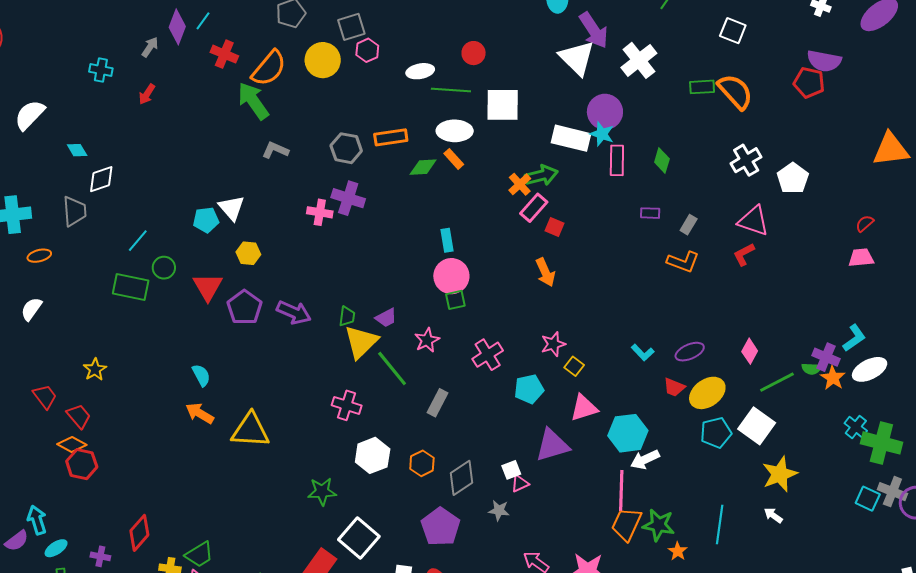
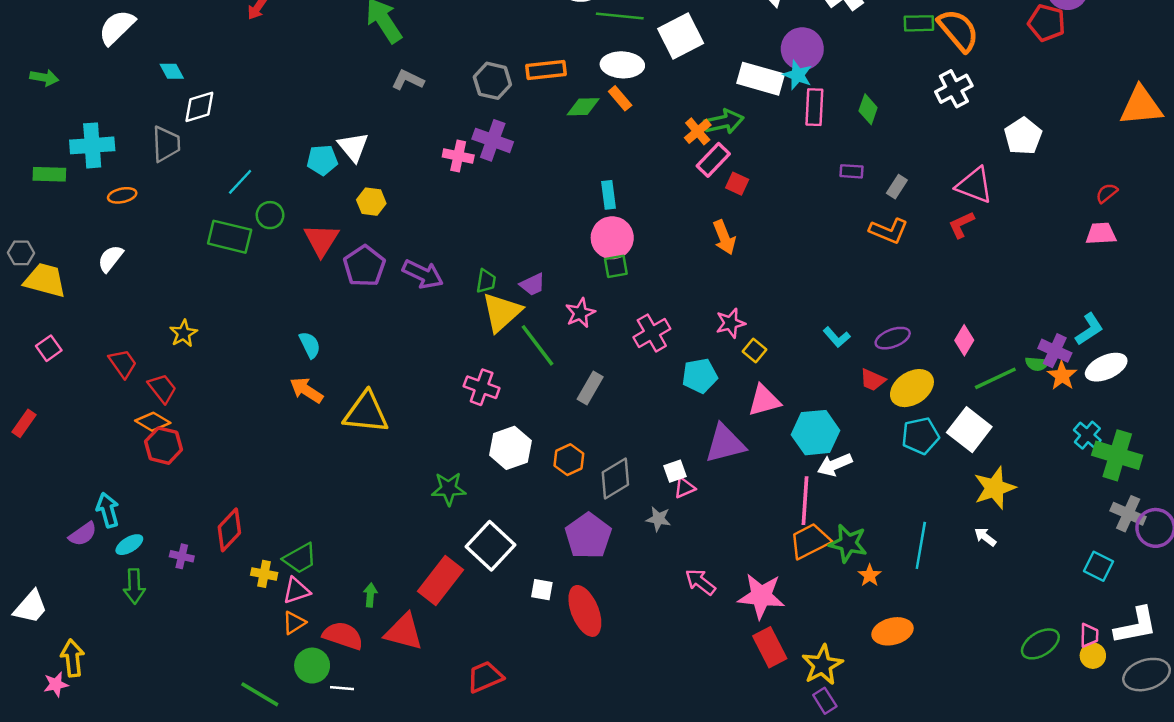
white square: (503, 105) -> (681, 36), turned -30
white cross: (746, 160) -> (954, 89), moved
cyan square: (868, 499) -> (1098, 566), moved
orange trapezoid: (627, 524) -> (810, 541), turned 36

